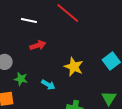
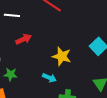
cyan arrow: (48, 85) -> (49, 78), moved

